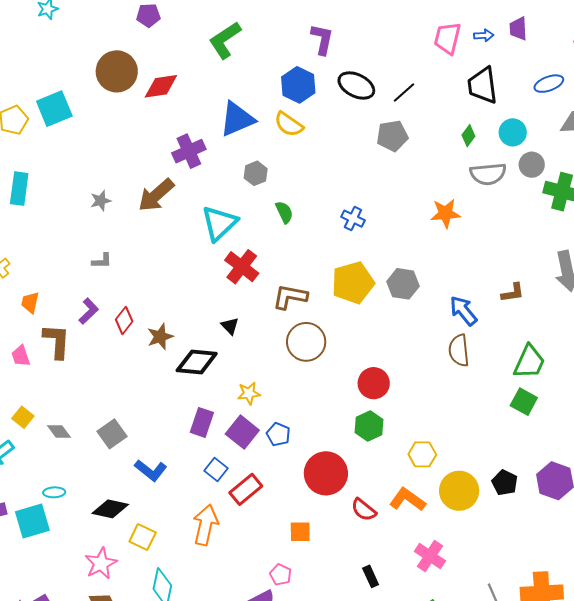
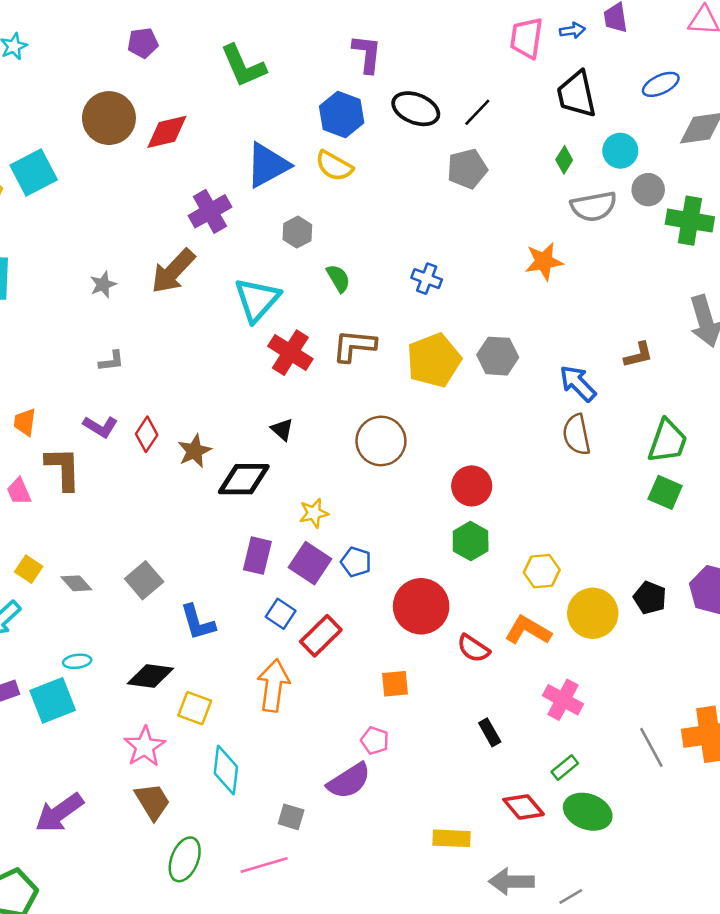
green L-shape: (225, 40) -> (243, 66), turned -75
brown L-shape: (290, 297) -> (354, 346), moved
purple L-shape: (89, 311) -> (100, 427), turned 80
blue L-shape: (151, 470) -> (198, 622), turned 40

